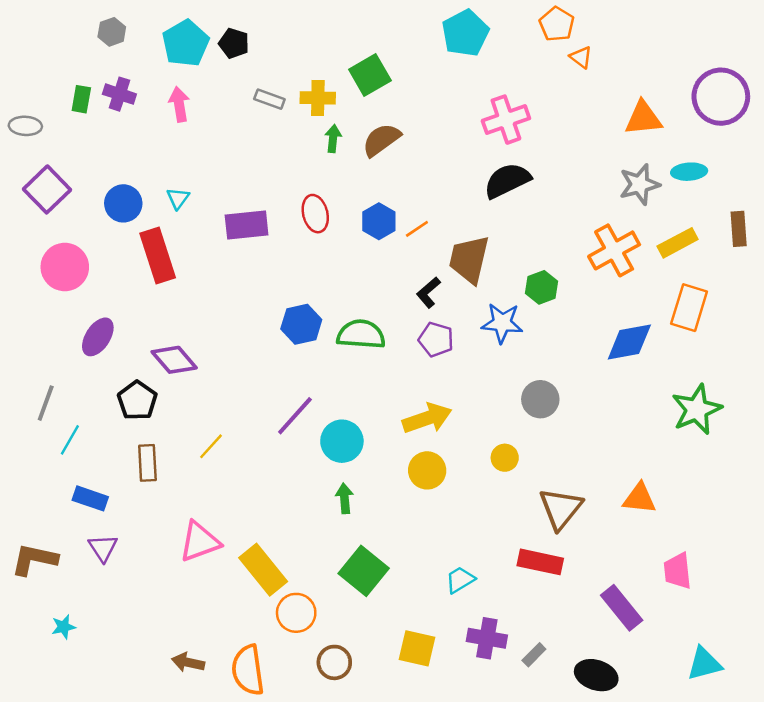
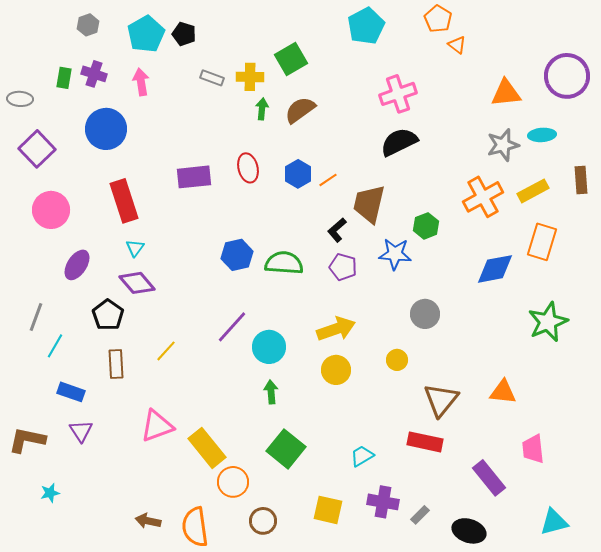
cyan triangle: (178, 198) -> (135, 248), moved
blue circle: (123, 203) -> (106, 129), moved, size x1.4

